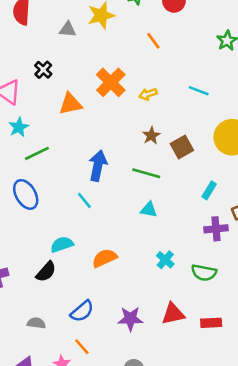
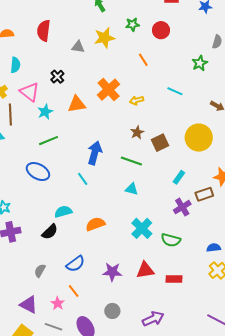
cyan line: (199, 91) -> (175, 91), moved
cyan star: (19, 127) -> (45, 112), moved
blue ellipse: (26, 194) -> (38, 172), turned -35
purple cross: (216, 229) -> (182, 207), turned -30
cyan cross: (165, 260) -> (142, 228), size x1.5
gray semicircle: (36, 323) -> (40, 271), turned -72

